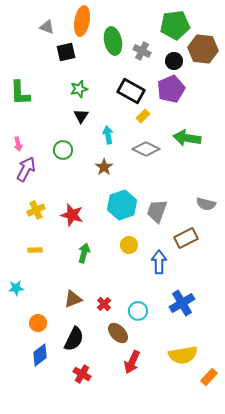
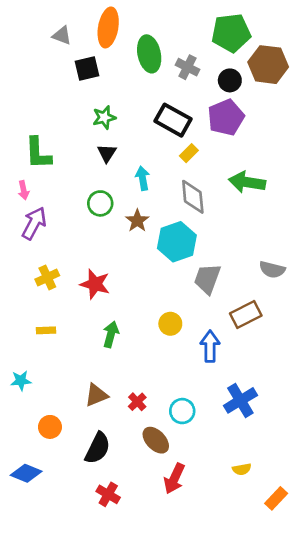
green L-shape: (20, 93) -> (38, 153), moved
gray diamond: (146, 149) -> (193, 197), turned 60
green circle: (63, 150) -> (100, 203), moved
cyan hexagon: (122, 205) -> (177, 242), moved
blue diamond: (40, 355) -> (26, 473), moved, turned 60
yellow semicircle: (183, 355) -> (242, 469), size x0.5

